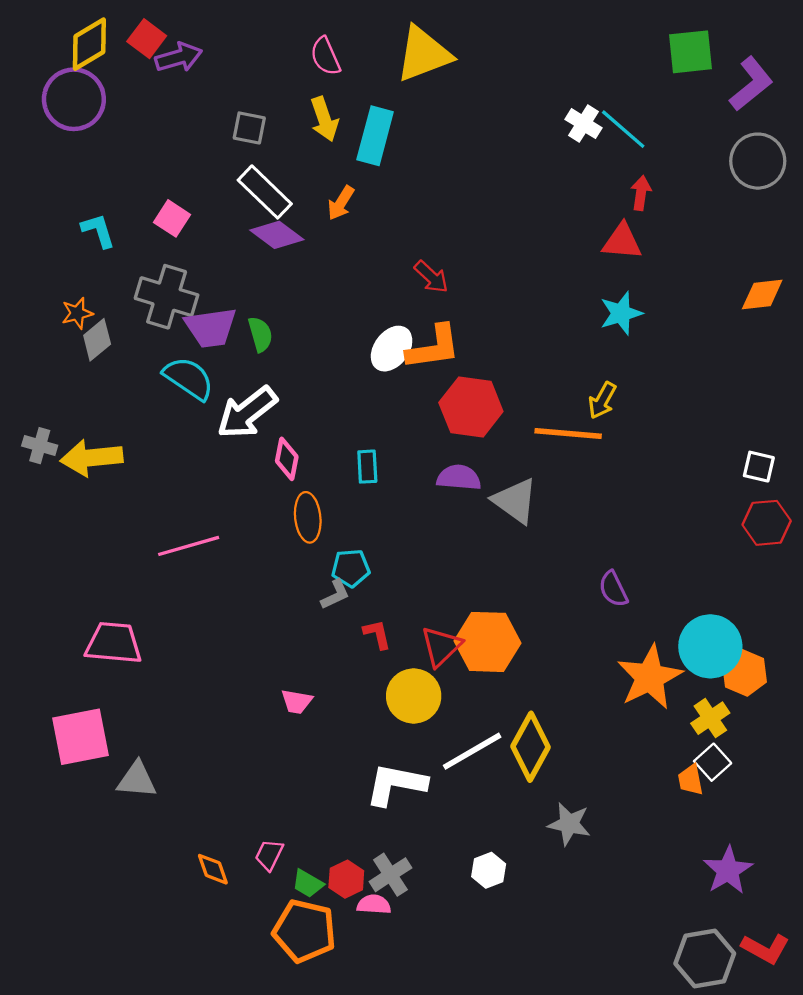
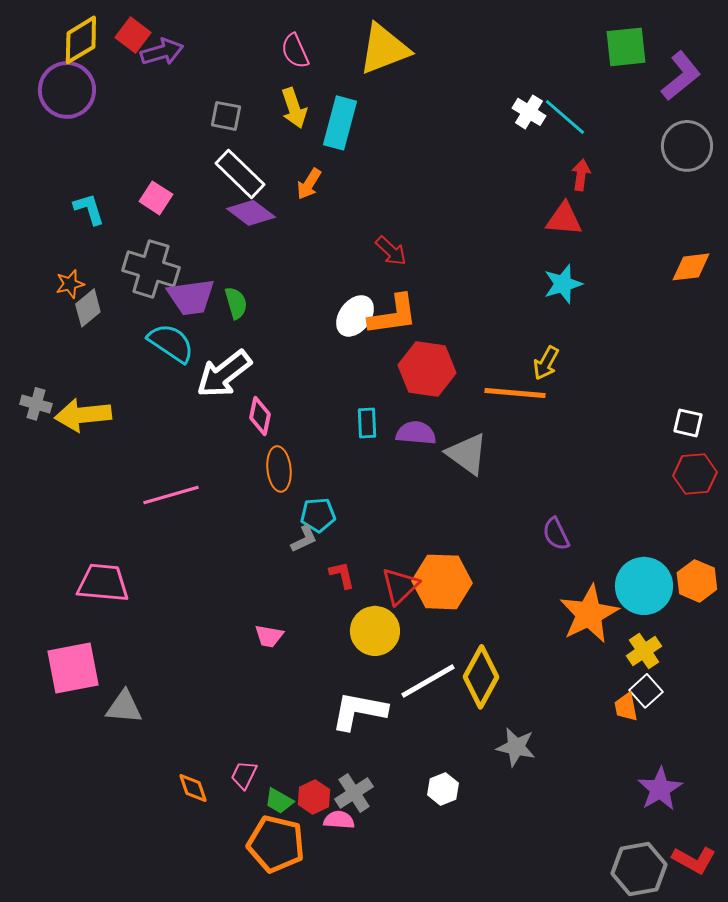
cyan rectangle: (367, 467) -> (367, 423), moved
orange hexagon: (745, 673) -> (697, 581), moved

